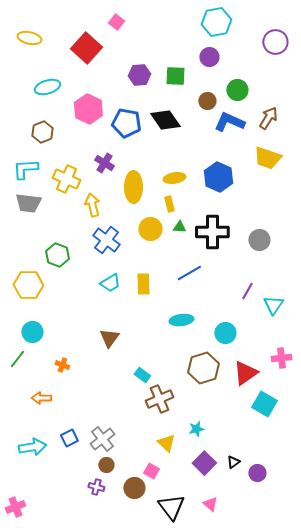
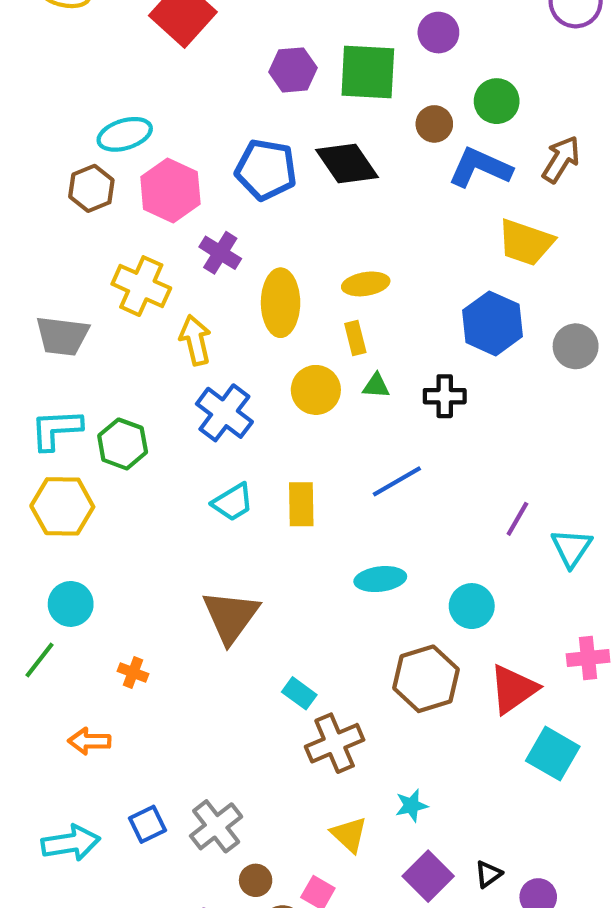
green square: (175, 76) -> (368, 72), size x1.4
cyan ellipse: (47, 87) -> (125, 134), moved
pink hexagon: (88, 109) -> (170, 190), moved
yellow trapezoid: (267, 158) -> (526, 242), moved
cyan L-shape: (25, 169) -> (56, 429), moved
blue hexagon: (218, 177) -> (492, 323), moved
black cross: (212, 232) -> (445, 396), size x0.6
gray circle: (259, 240) -> (576, 346), moved
brown triangle: (109, 338) -> (231, 616), size x1.4
brown circle: (106, 465) -> (256, 880), moved

